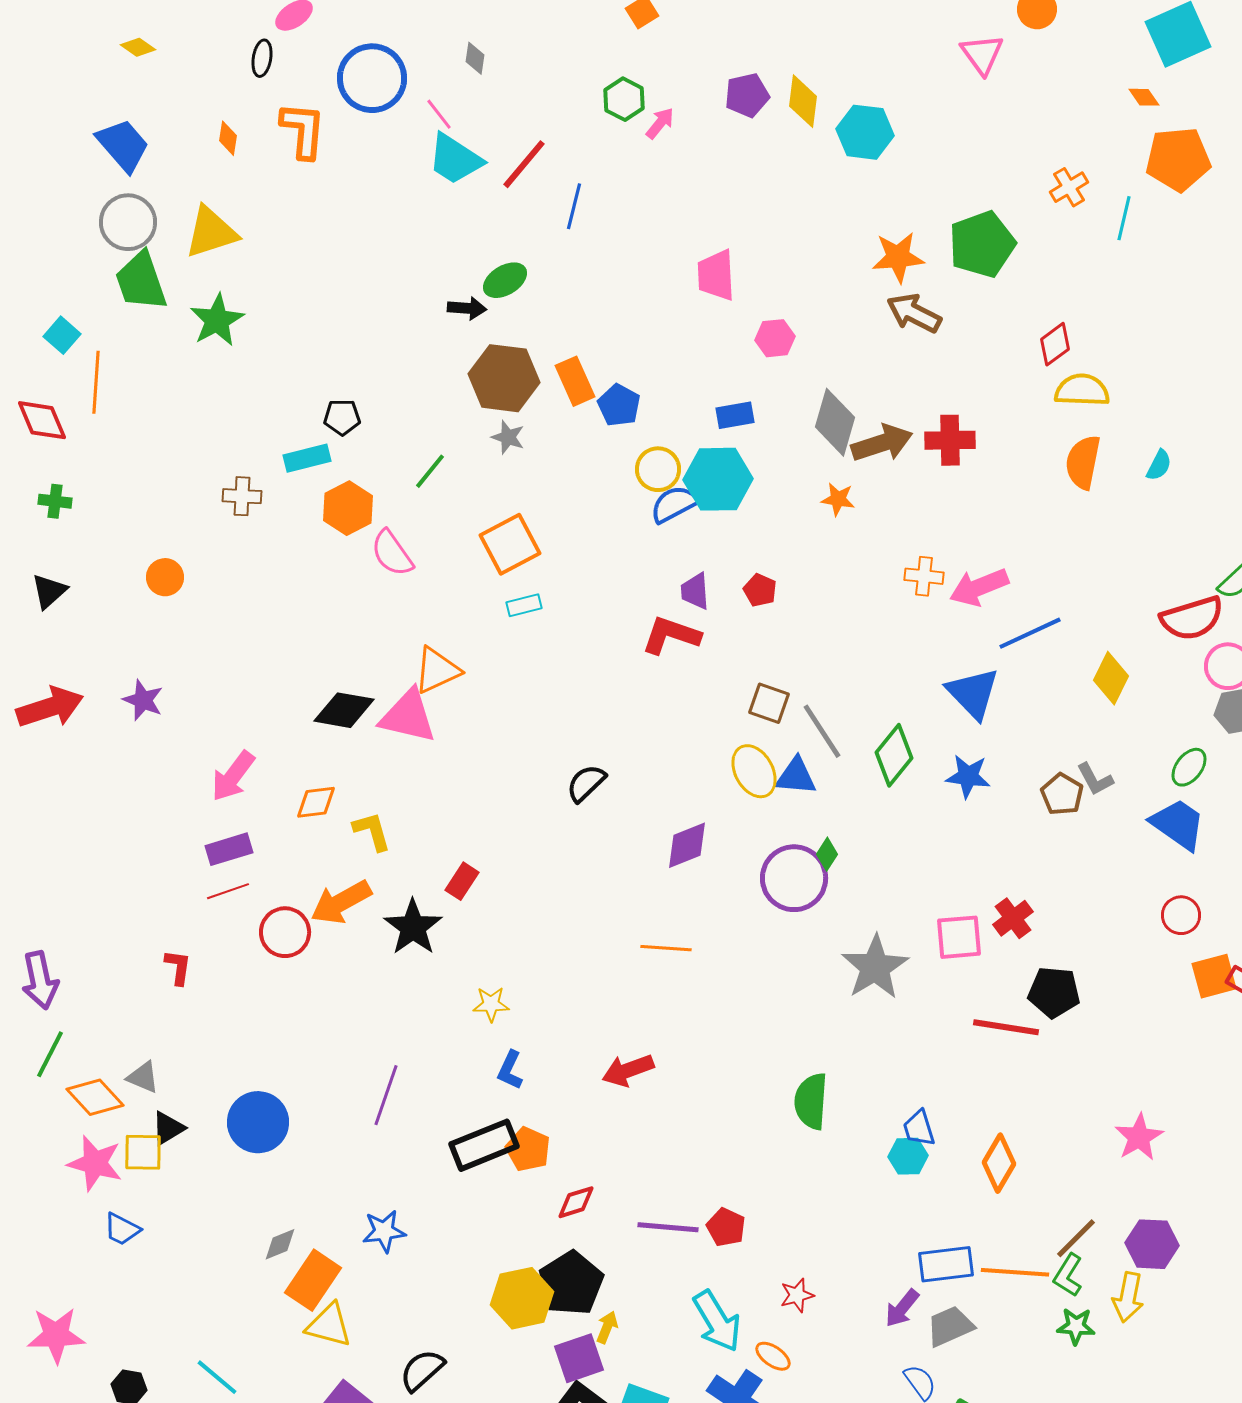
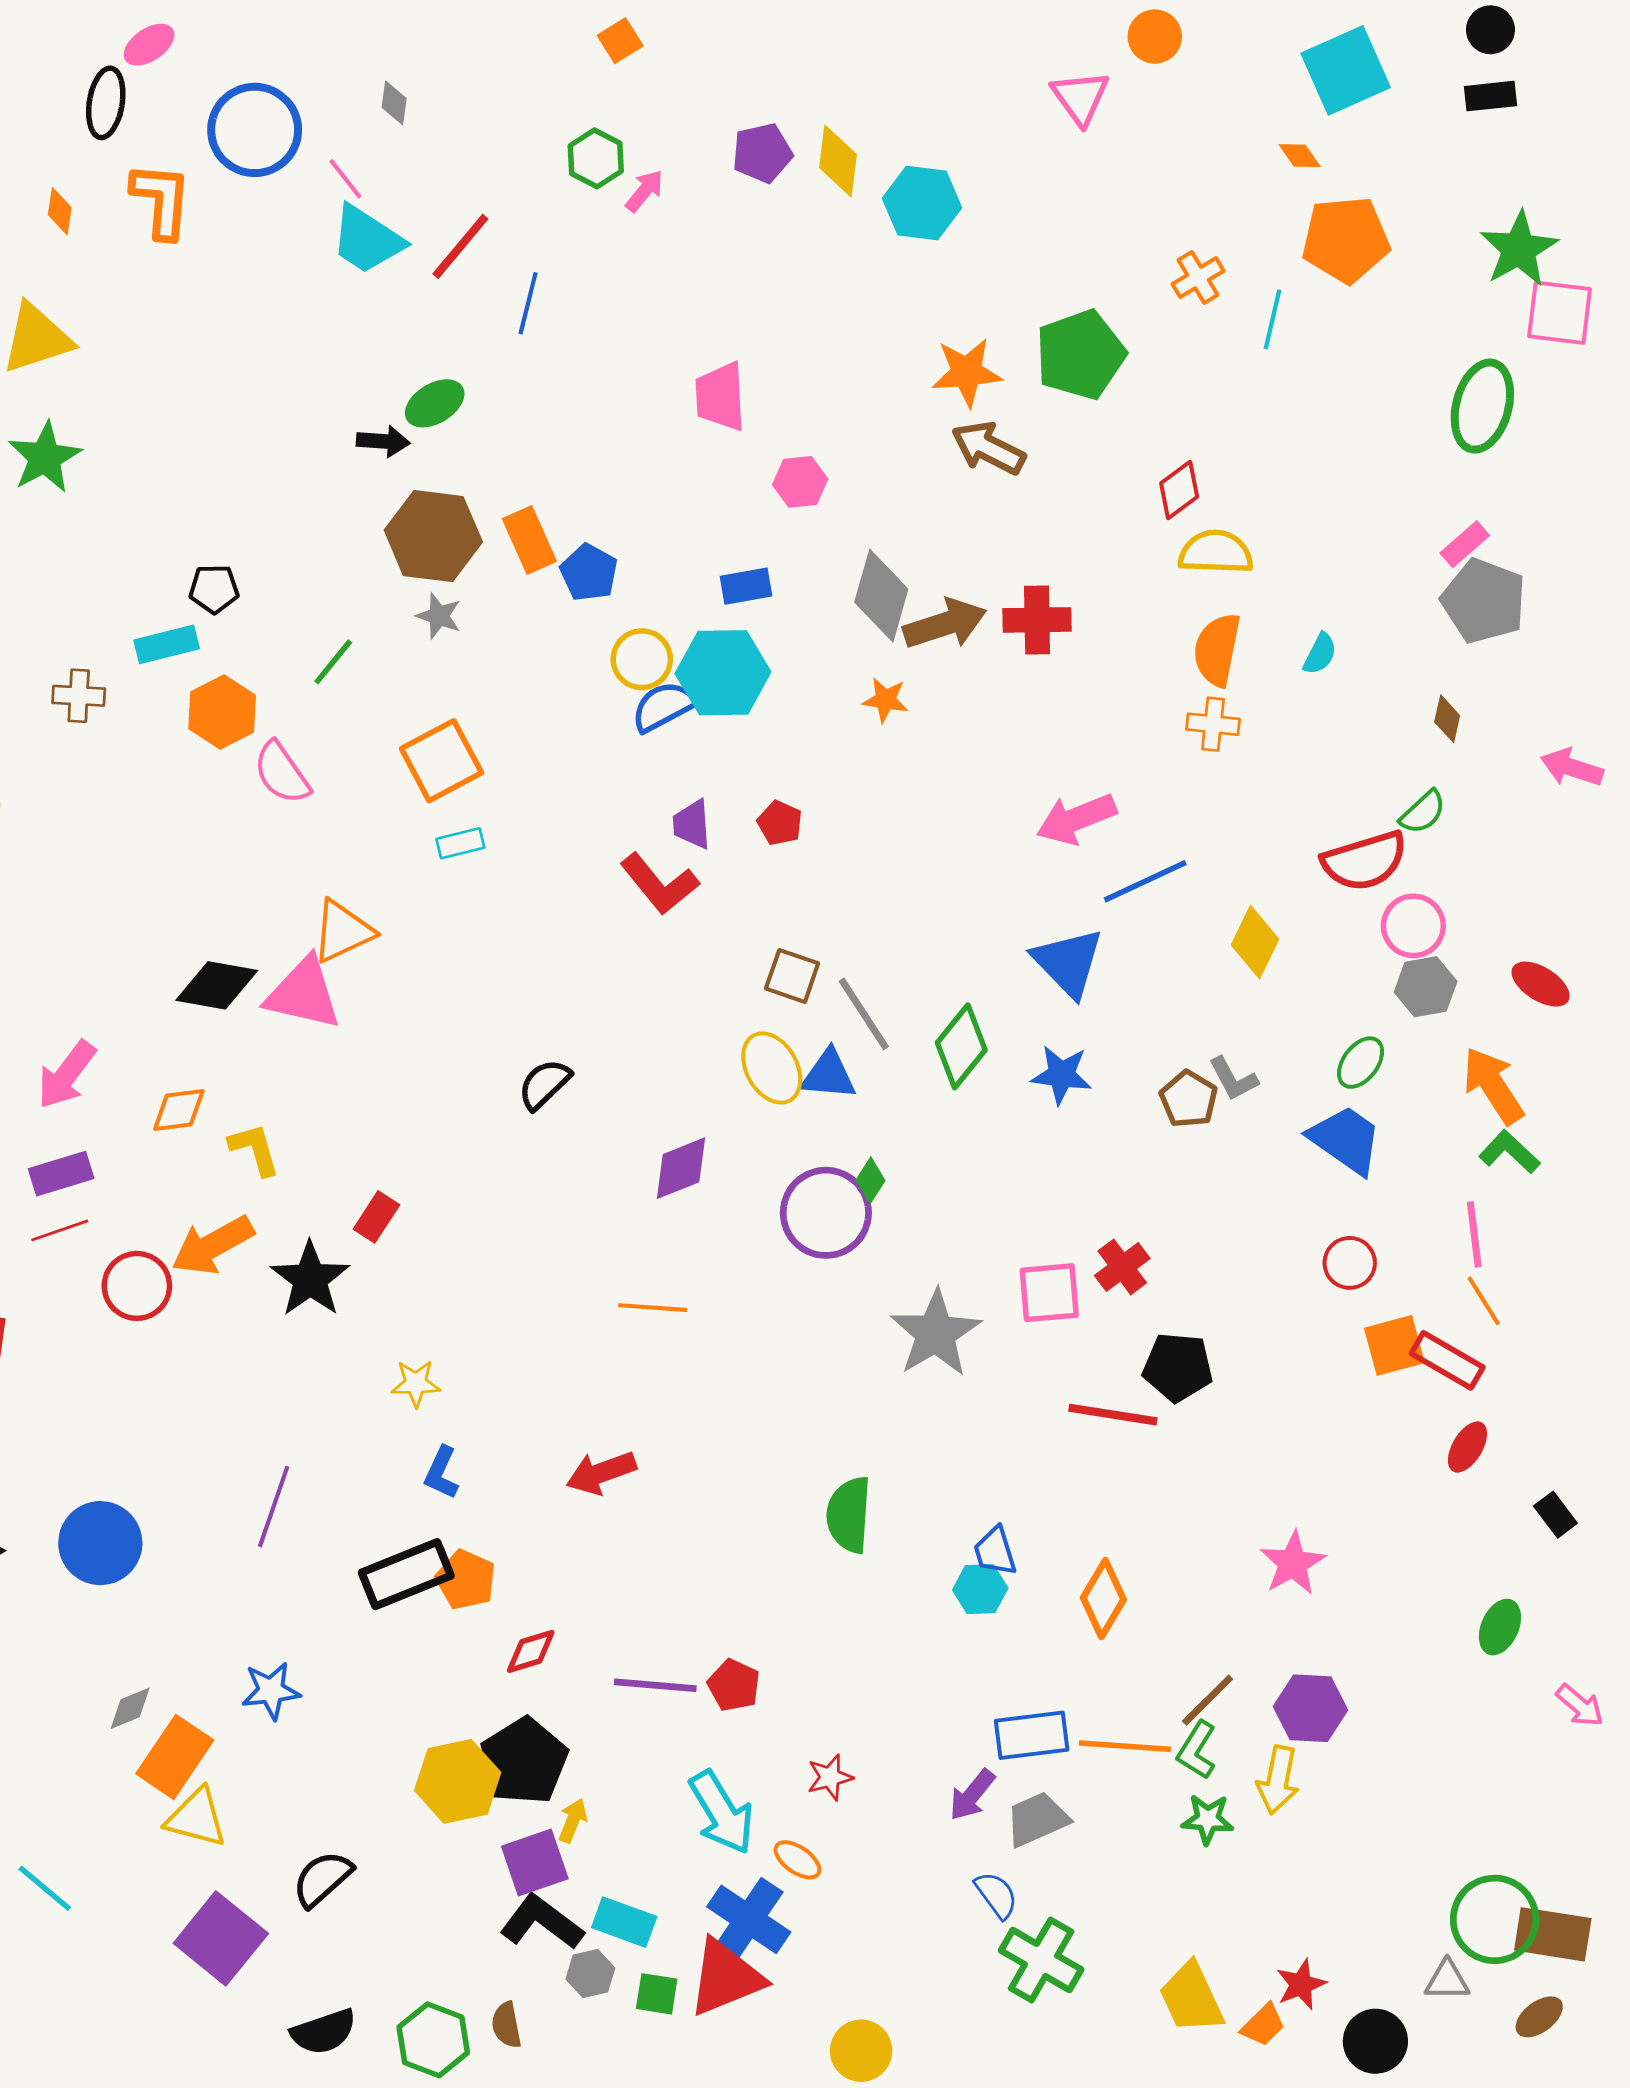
black ellipse: (262, 58) -> (106, 103), size x1.4
orange cross: (924, 576) -> (1213, 724), moved
red L-shape: (671, 635) -> (659, 884), turned -148

